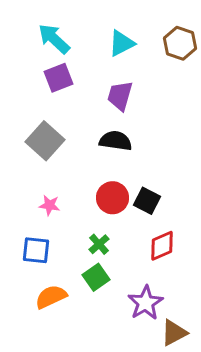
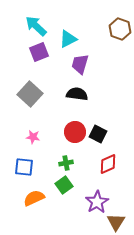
cyan triangle: (121, 43) -> (68, 39), moved
green cross: (99, 244) -> (66, 163), turned 32
brown triangle: (174, 333) -> (116, 222), turned -30

